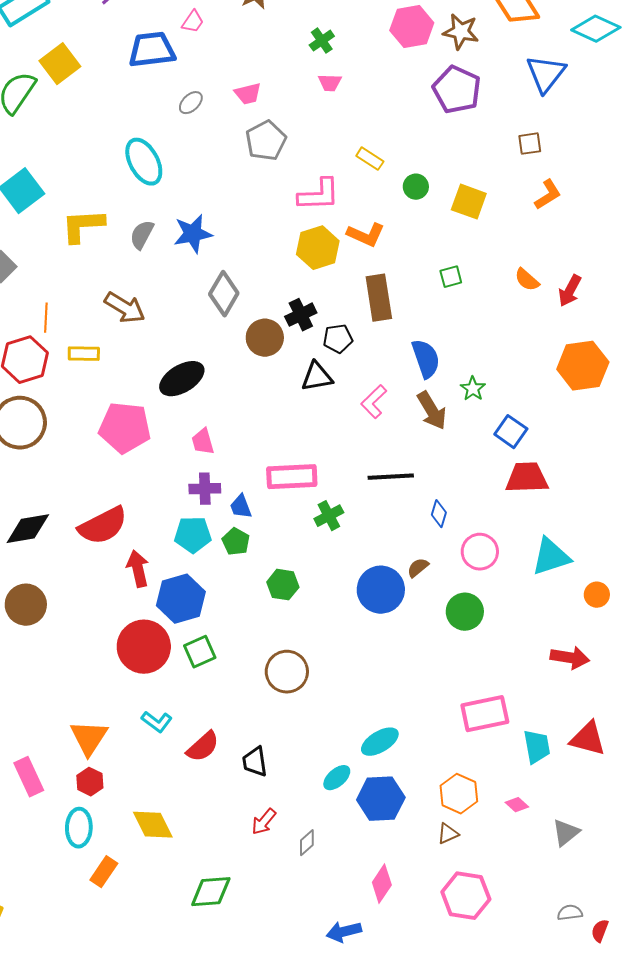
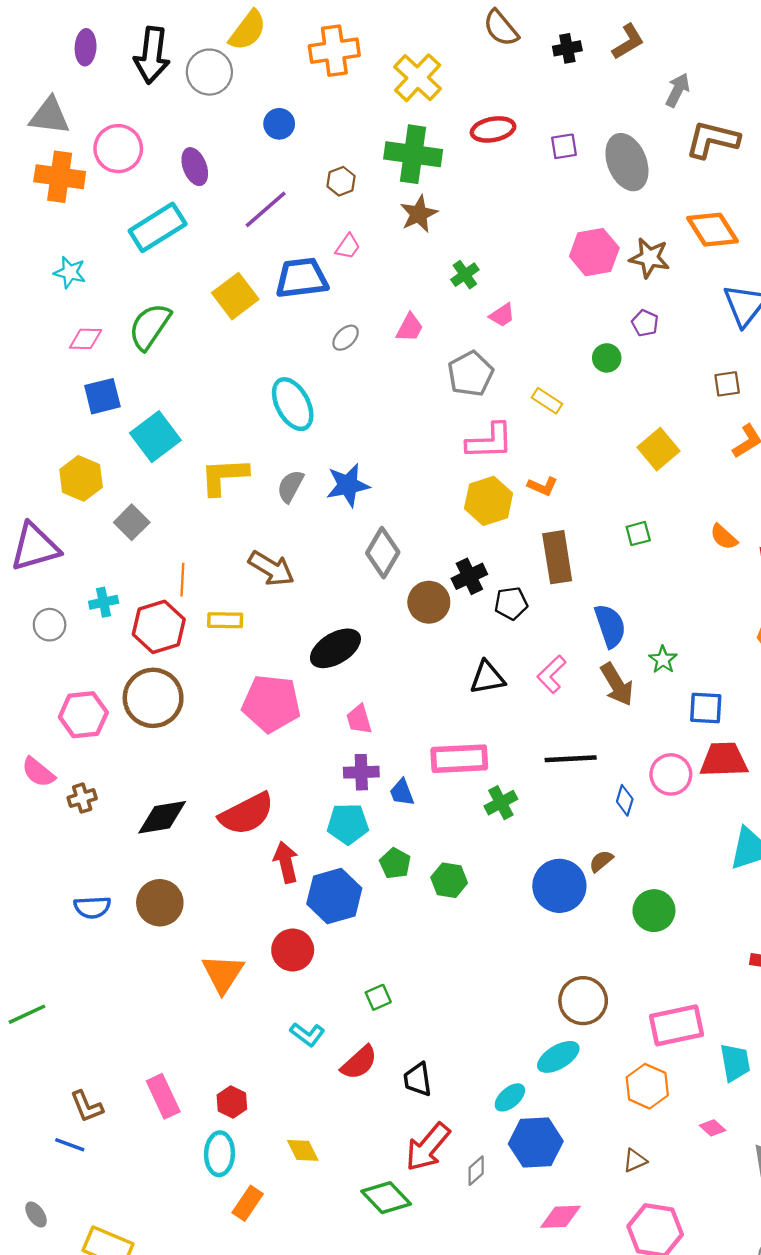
green cross: (322, 41) -> (465, 275), moved
yellow square: (60, 64) -> (235, 296), moved
pink trapezoid: (330, 83) -> (502, 315), turned -35
purple pentagon: (457, 90) -> (645, 323), size x0.5
pink trapezoid: (248, 94) -> (410, 328), turned -48
gray pentagon: (266, 141) -> (471, 374), moved
green circle: (416, 187) -> (607, 358), moved
yellow square: (469, 202) -> (658, 449), turned 30
orange L-shape: (366, 235) -> (543, 486), size x0.7
black triangle: (317, 377) -> (487, 678), moved
blue square: (511, 432) -> (706, 708), turned -32
green pentagon: (236, 542) -> (395, 863), moved
pink circle: (480, 552) -> (671, 774), moved
red circle: (144, 647) -> (293, 950), size x0.7
green square: (200, 652) -> (378, 997), moved, size x0.7
brown circle: (287, 672) -> (583, 1001), moved
orange triangle: (89, 738) -> (223, 974), moved
orange hexagon: (459, 794) -> (647, 1086), moved
blue hexagon: (381, 799) -> (536, 1142), moved
red arrow: (264, 822) -> (428, 1147), size x1.6
yellow diamond: (153, 825) -> (303, 1150), size x0.7
pink diamond: (382, 884) -> (561, 1217), turned 54
green diamond: (211, 892) -> (386, 1198), moved, turned 51

